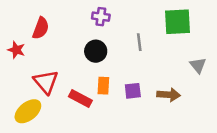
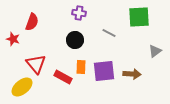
gray line: (139, 42) -> (109, 33), turned -56
gray triangle: (198, 65) -> (155, 51), turned 32
purple square: (133, 91) -> (104, 71), size x1.6

